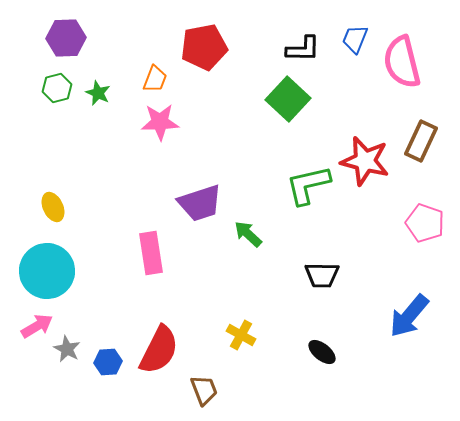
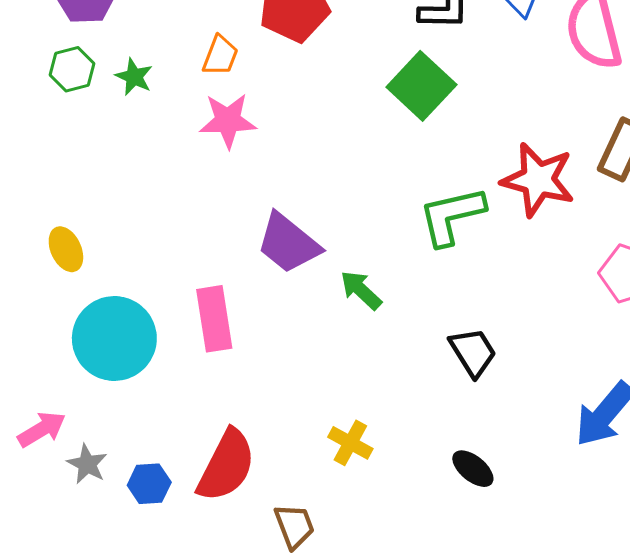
purple trapezoid: (200, 203) -> (288, 243), turned 57
cyan circle: (47, 271) -> (114, 339), moved
black trapezoid: (322, 275) -> (473, 352), turned -123

